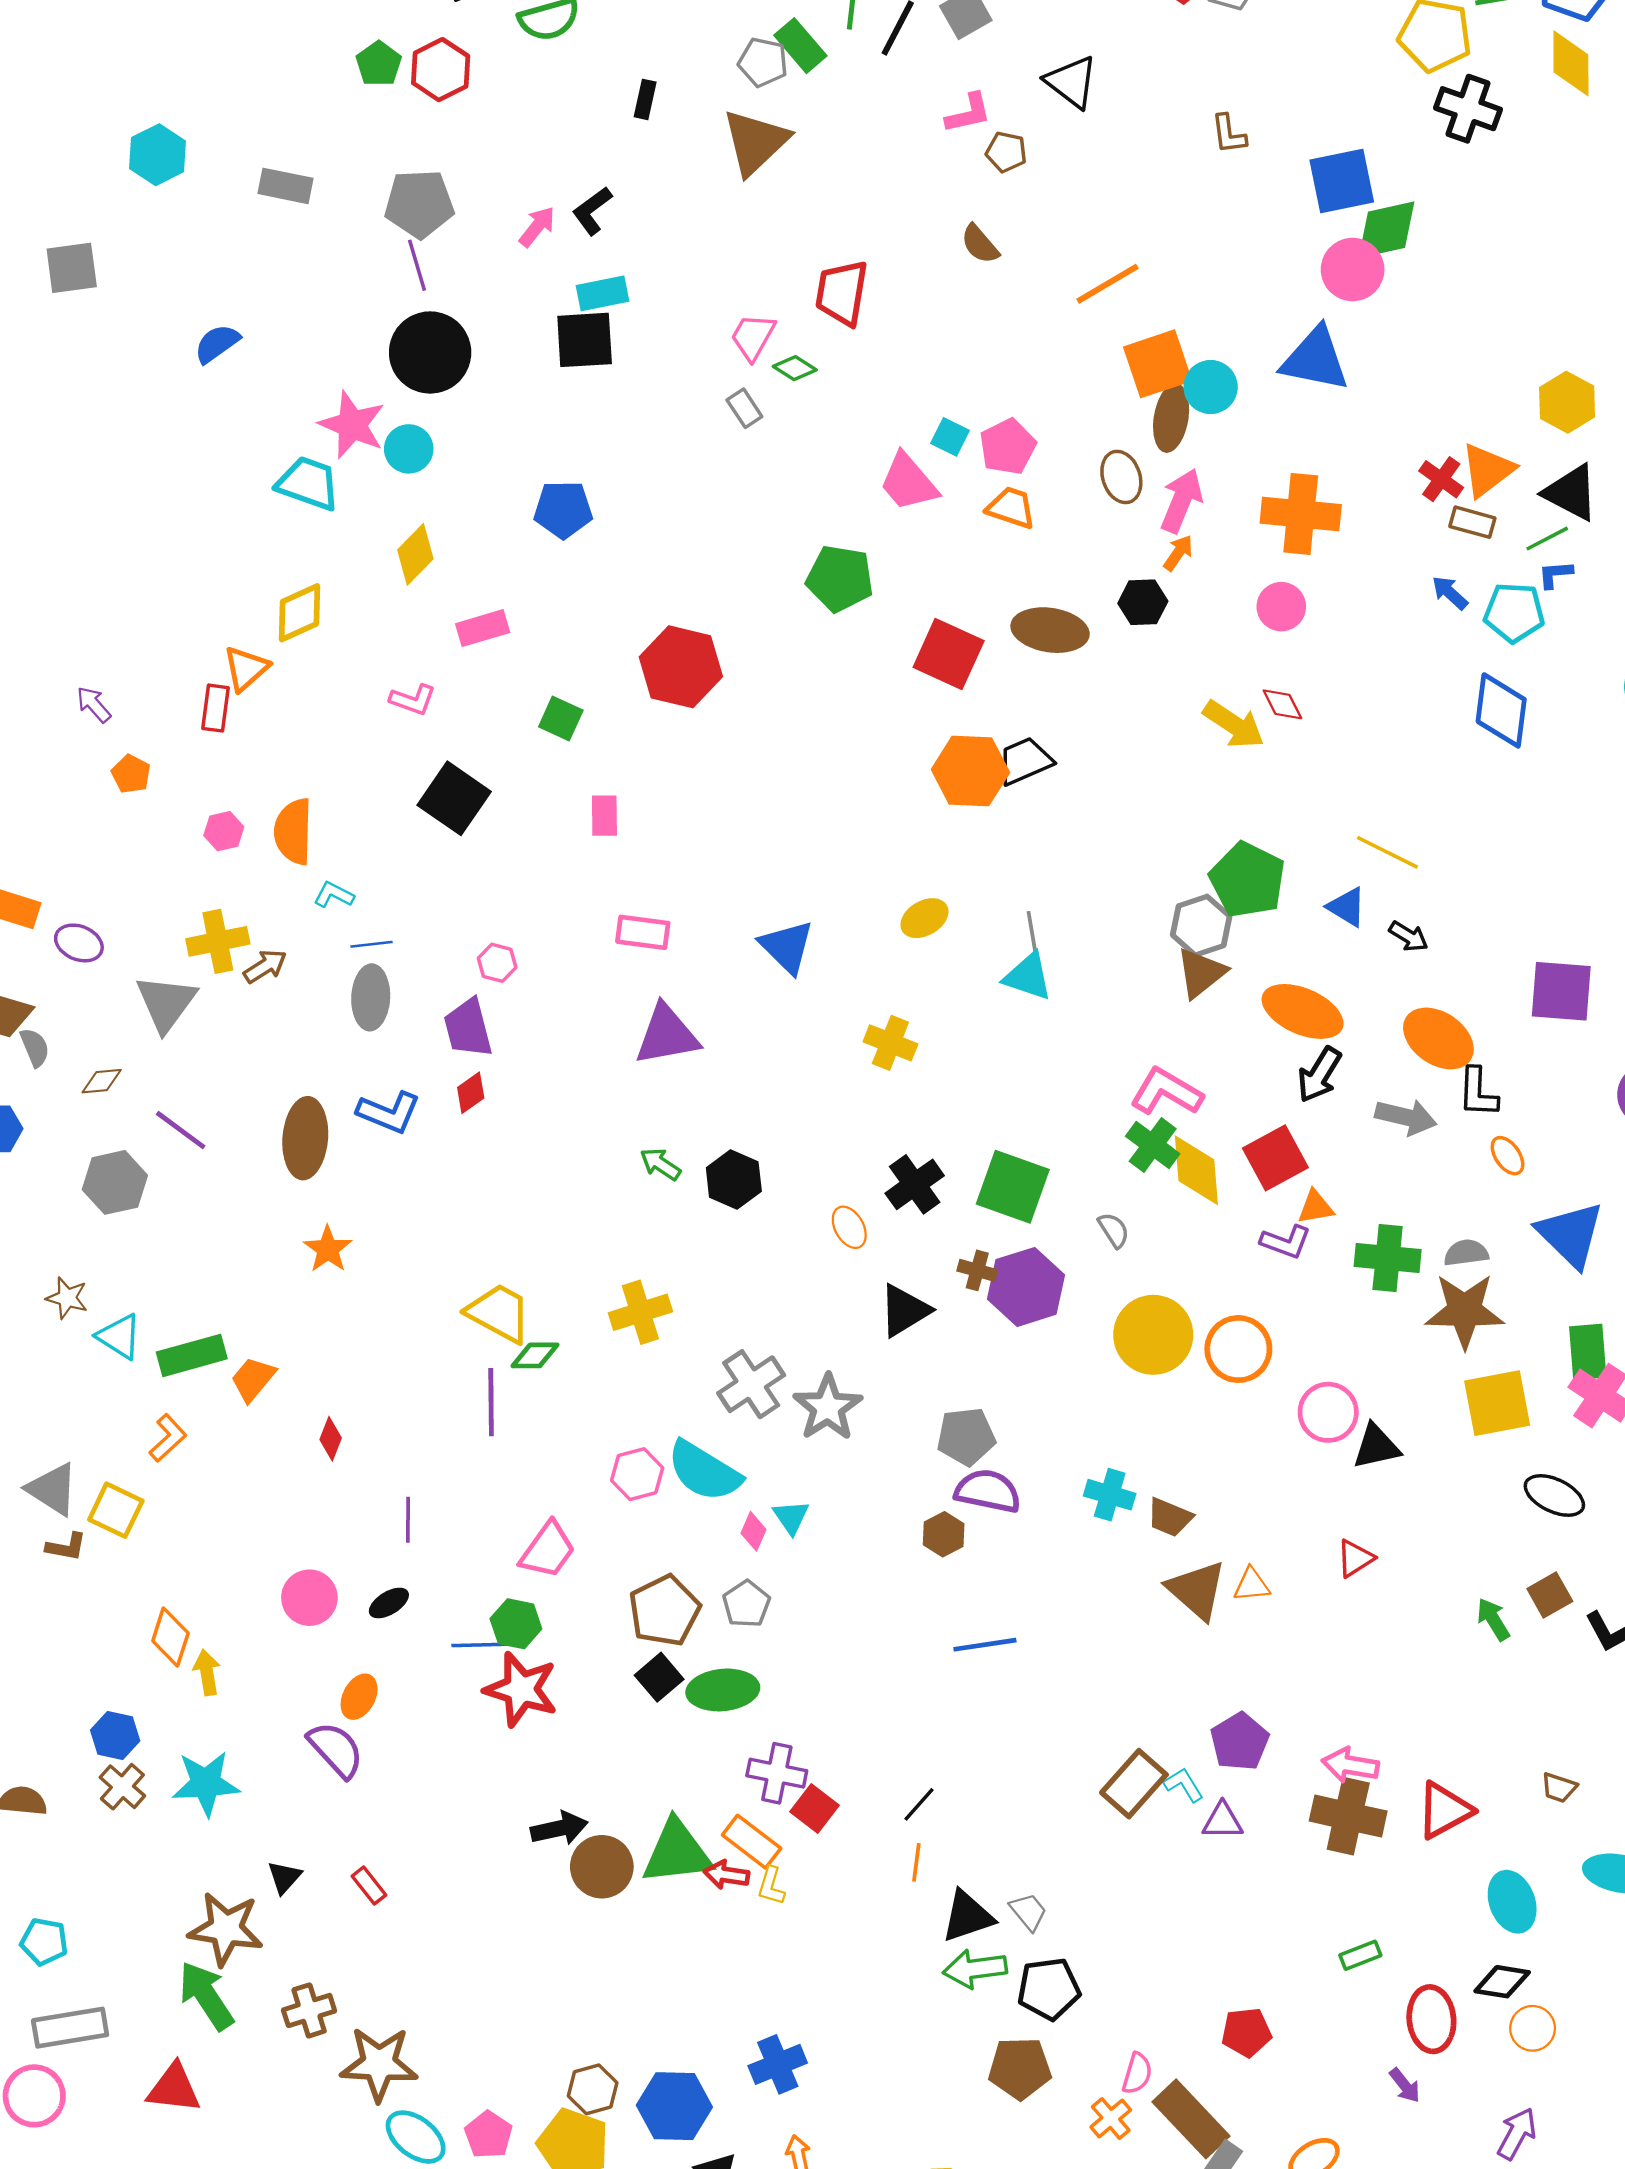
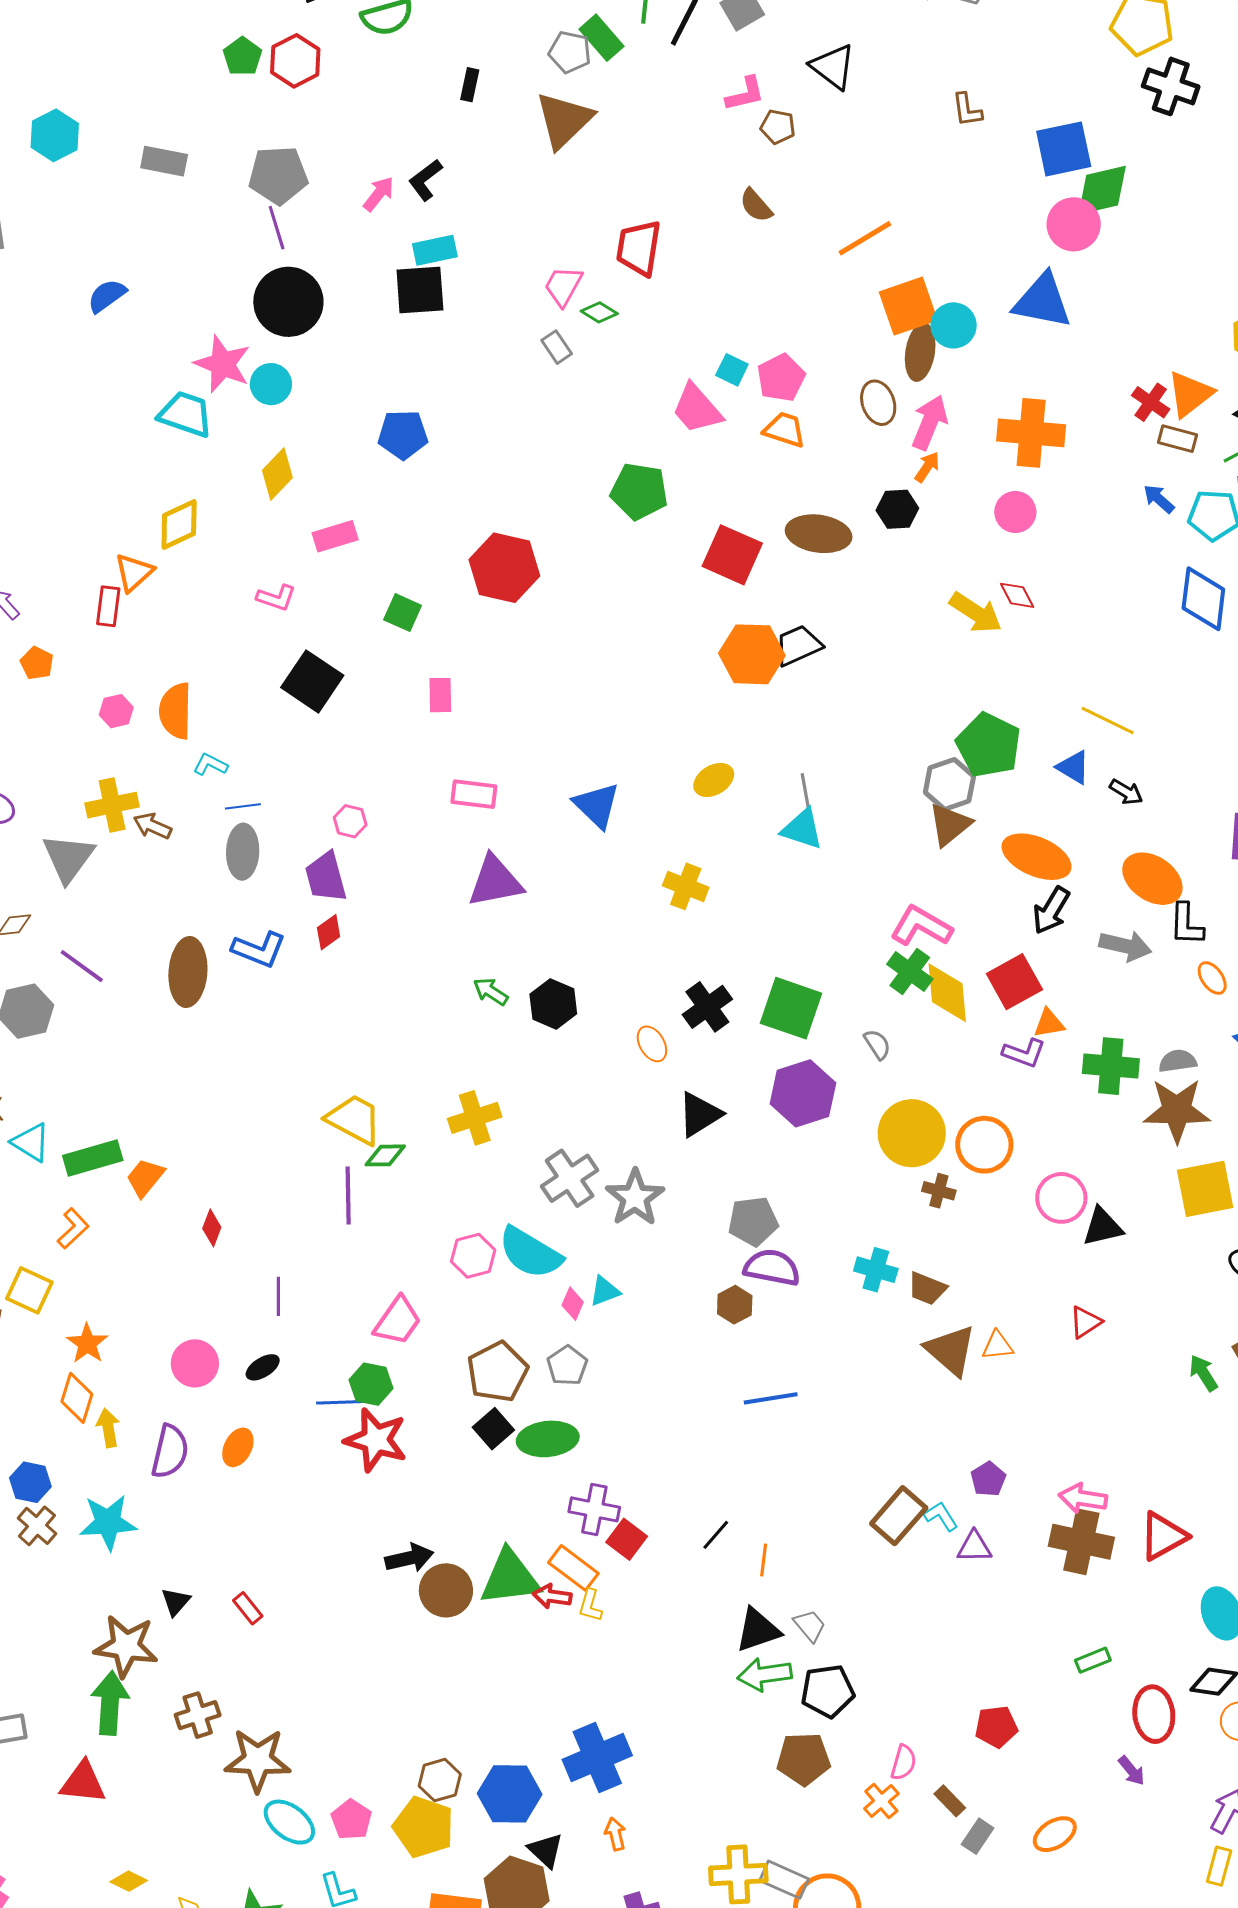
brown arrow: (265, 966) -> (152, 826), turned -123
orange star: (328, 1249) -> (87, 1344), moved
brown cross: (977, 1270) -> (939, 1191), moved
cyan triangle: (791, 1517) -> (605, 1291), turned 44
purple pentagon: (1240, 1742) -> (988, 1479), size x0.7
purple semicircle: (336, 1750) -> (170, 1452), moved, turned 56
orange line: (916, 1862) -> (764, 1560), moved
green arrow: (206, 1996) -> (110, 1703), turned 38
blue cross: (778, 2064) -> (597, 1758), size x1.4
brown rectangle: (1191, 2119) -> (950, 1801), size x0.5

